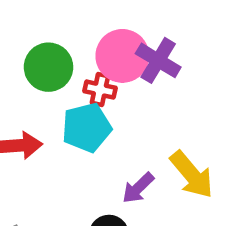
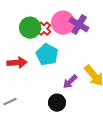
red cross: (100, 90) -> (44, 29), moved, turned 32
cyan pentagon: (87, 128) -> (47, 55), turned -30

